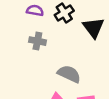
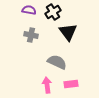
black triangle: (93, 28) -> (68, 32), moved

